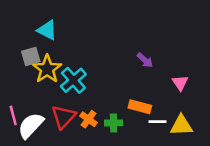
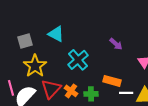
cyan triangle: (47, 30) -> (56, 34), moved
yellow star: (47, 69) -> (35, 66), moved
cyan cross: (73, 80) -> (78, 60), moved

